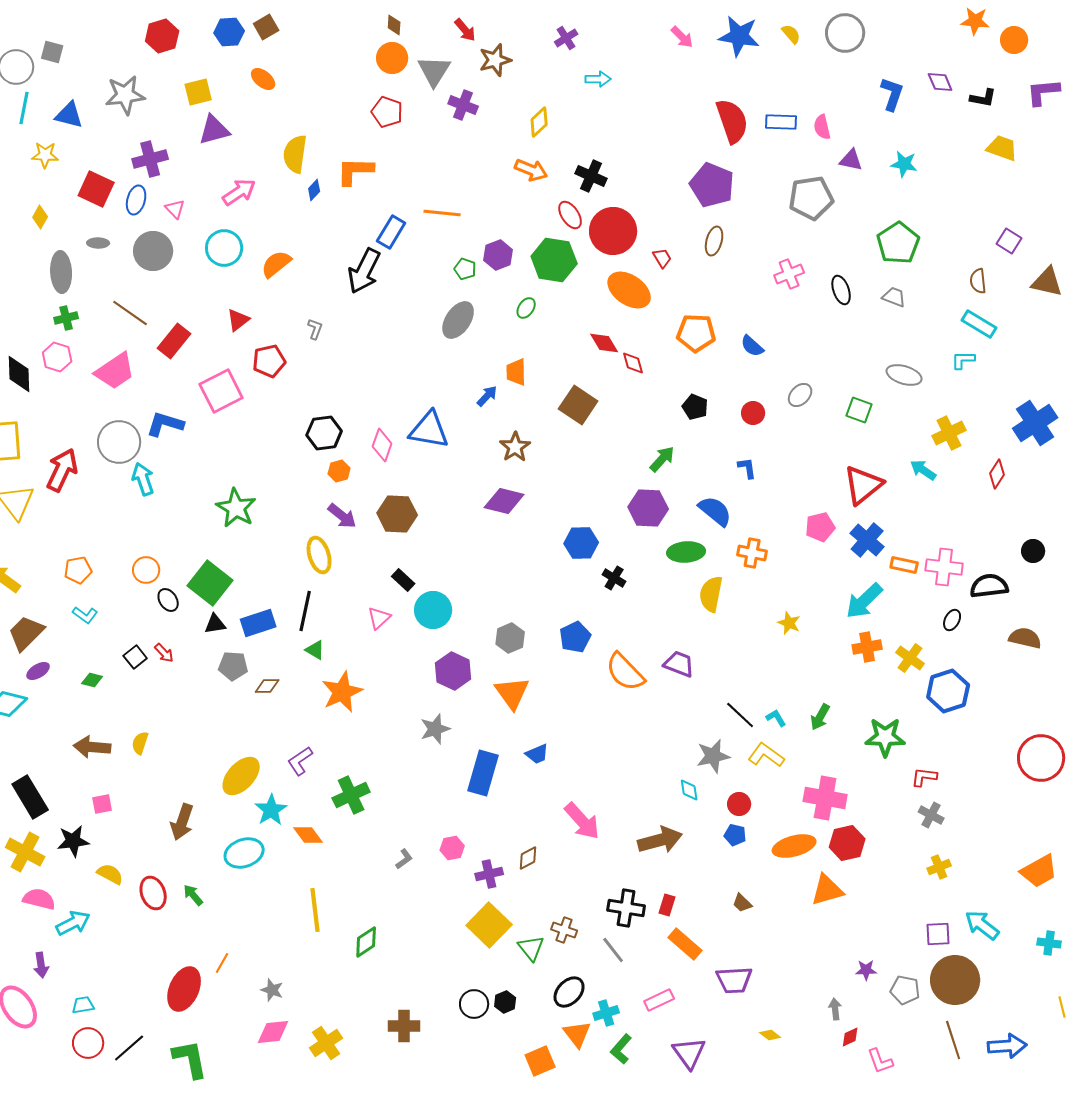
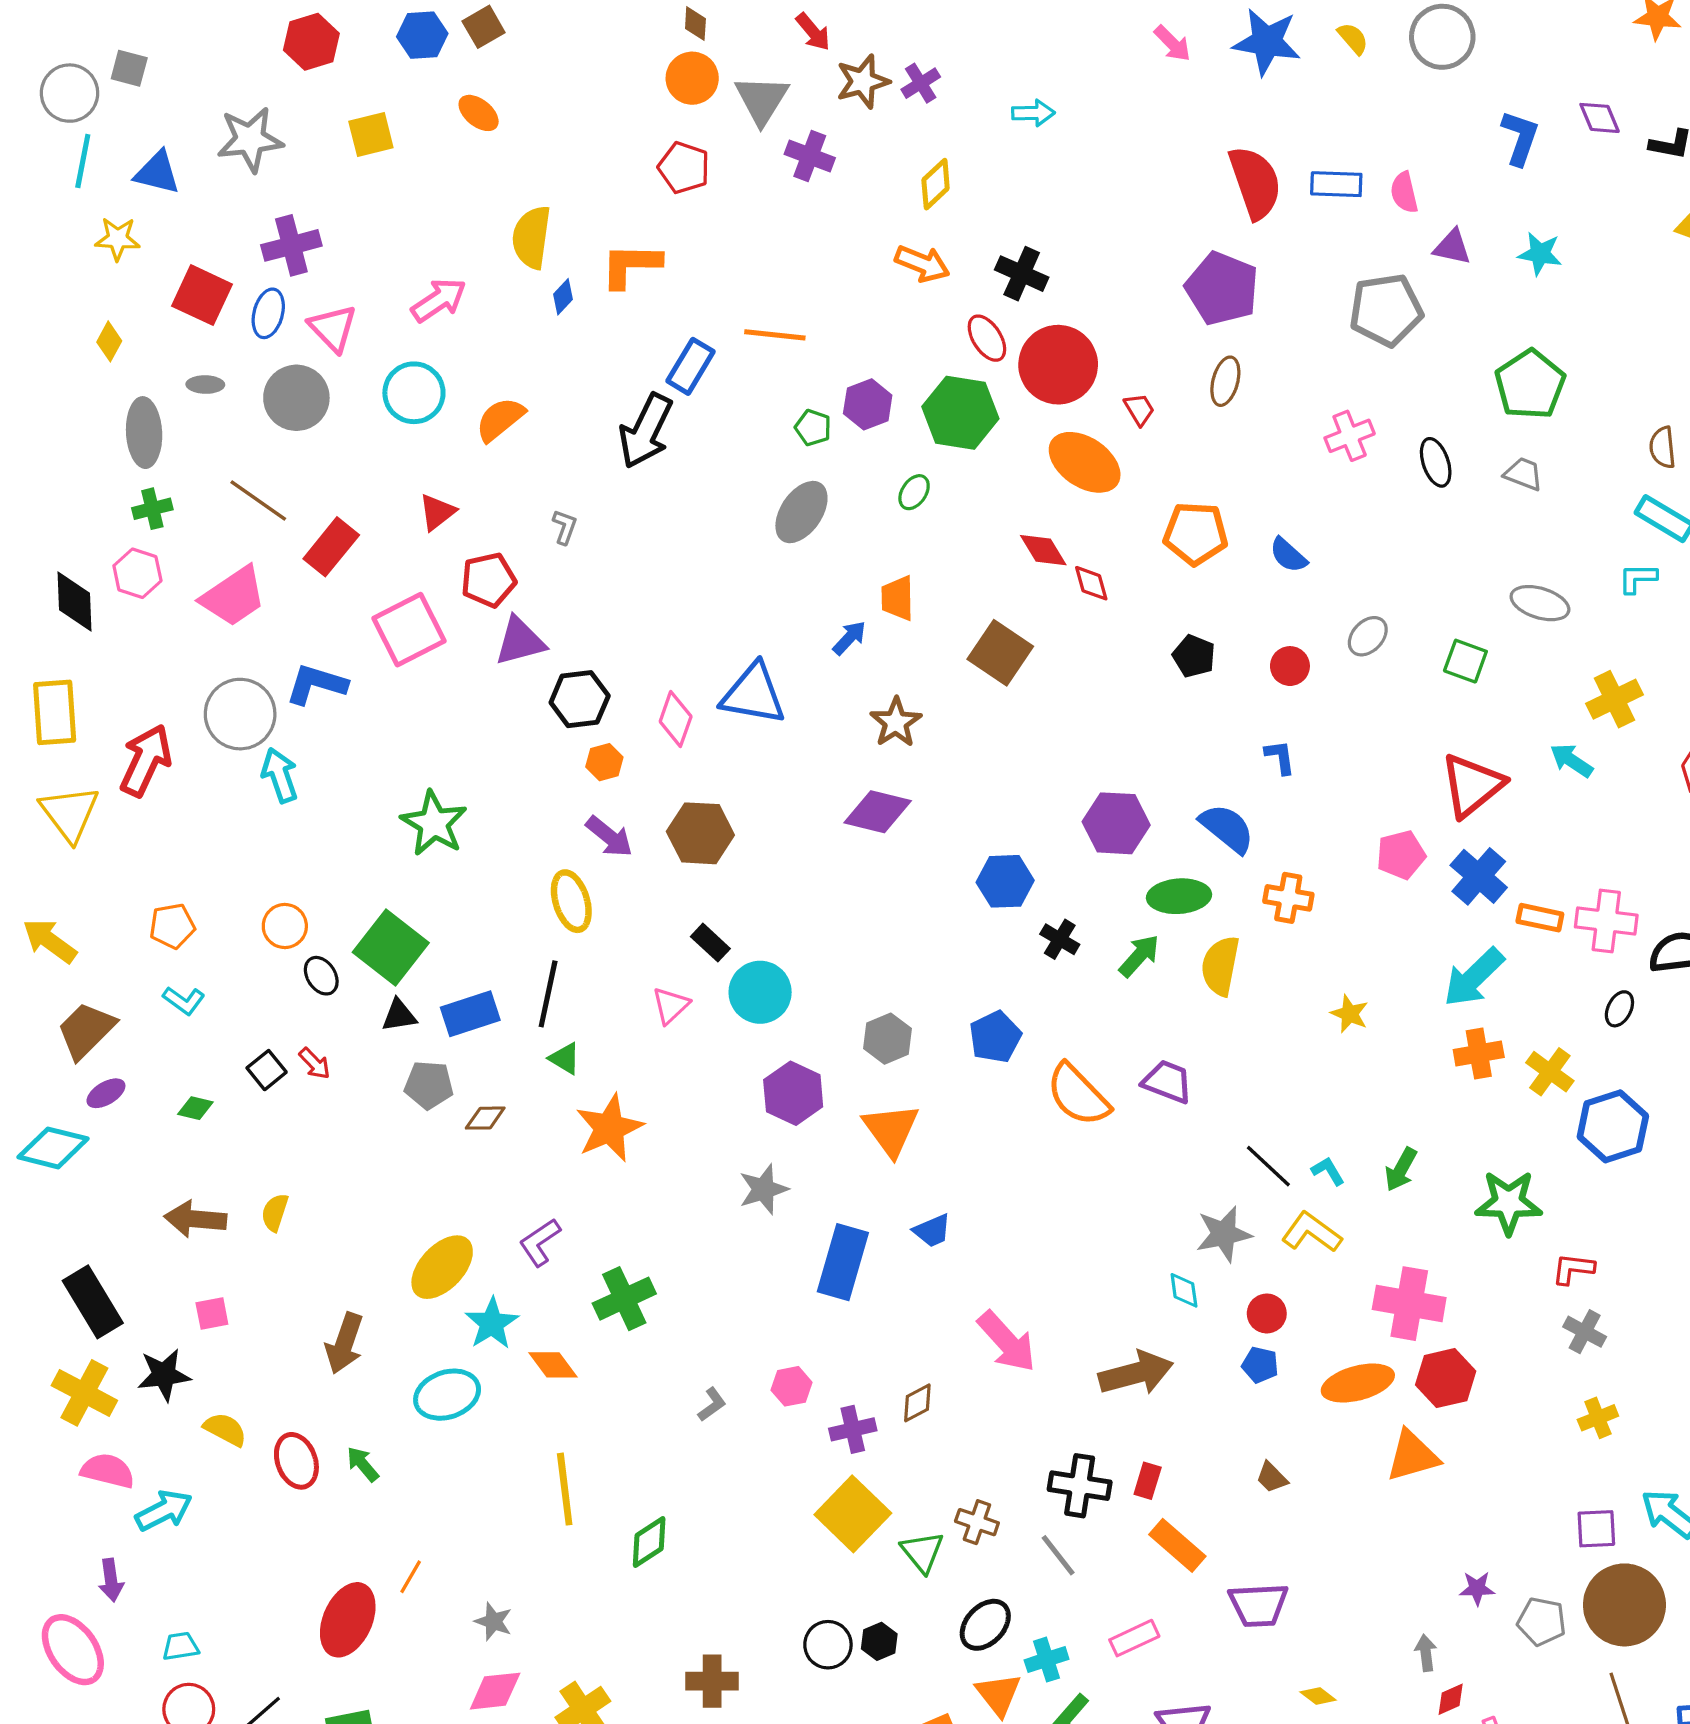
purple cross: (566, 38) -> (921, 83), moved
purple triangle: (214, 130) -> (520, 641), moved
pink triangle: (175, 209) -> (333, 328), size x1.5
green arrow: (662, 459) -> (1139, 956), moved

